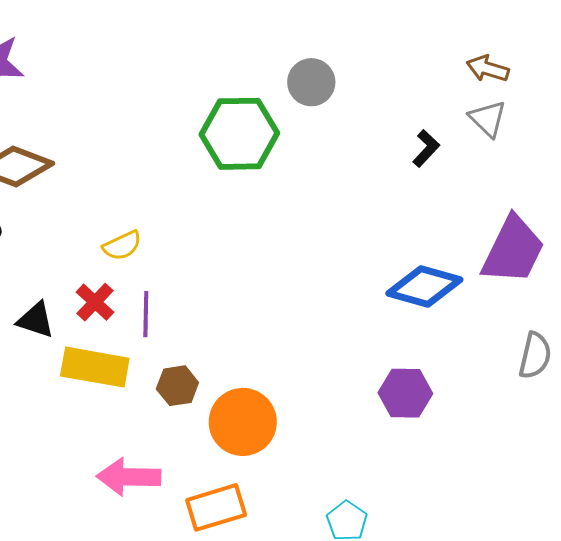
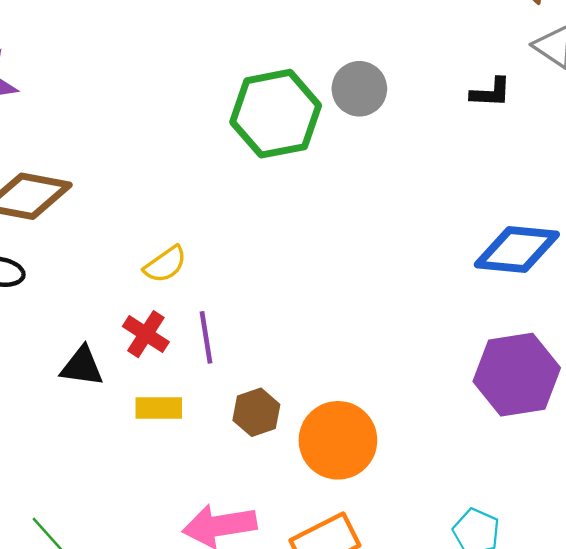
gray circle: (311, 82) -> (359, 89), moved
black L-shape: (426, 148) -> (491, 92), turned 60
yellow rectangle: (95, 367) -> (159, 408), size x0.6
purple hexagon: (405, 393) -> (517, 375), size x1.4

